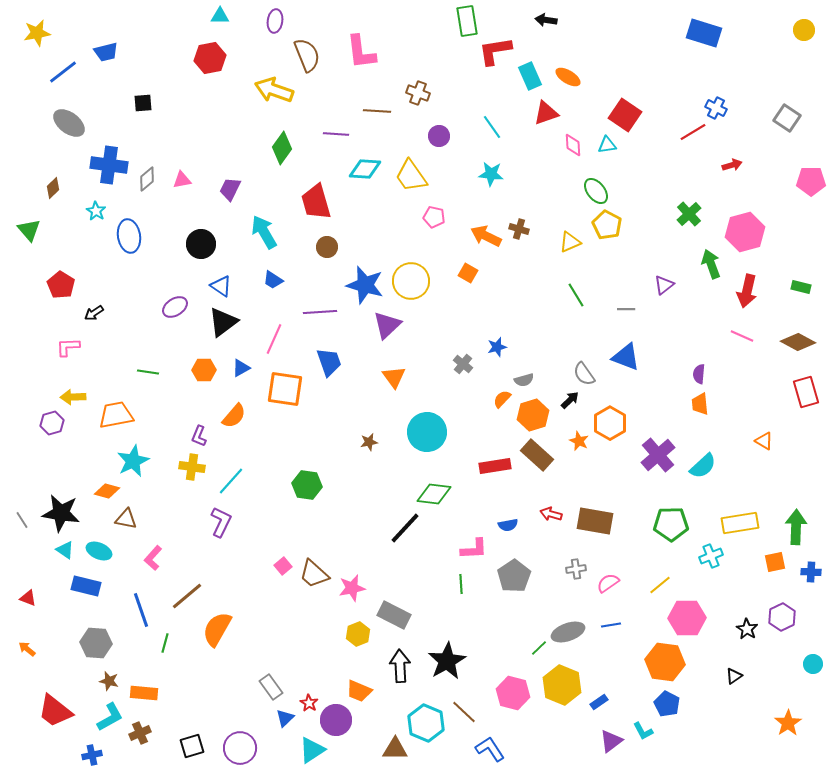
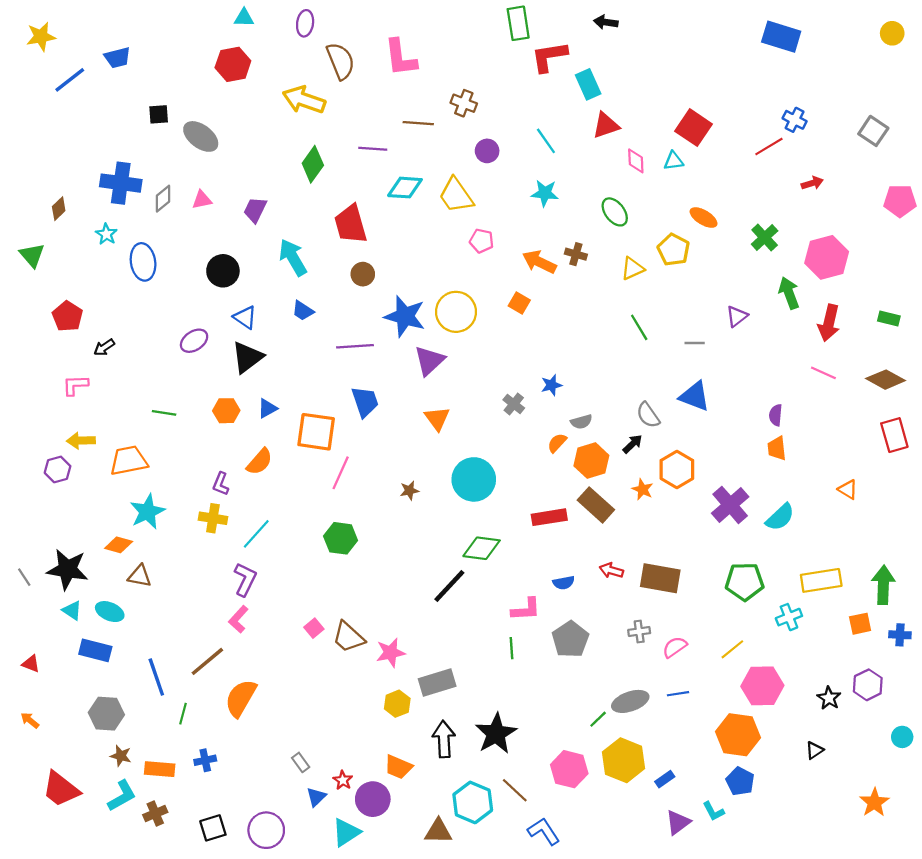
orange ellipse: (568, 77) -> (704, 218), moved
gray ellipse: (69, 123) -> (201, 136), moved
green ellipse: (596, 191) -> (615, 212), moved
pink line: (274, 339) -> (341, 473), moved
pink L-shape: (153, 558) -> (238, 619), moved
gray rectangle: (394, 615) -> (437, 683), turned -44
gray rectangle: (271, 687) -> (301, 762), size x0.7
blue cross: (92, 755) -> (205, 760), moved

